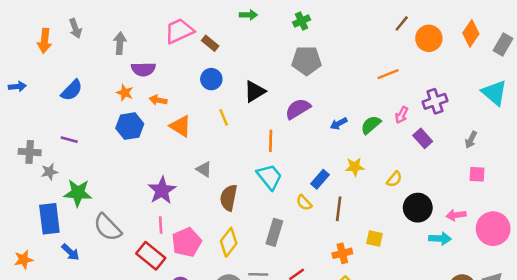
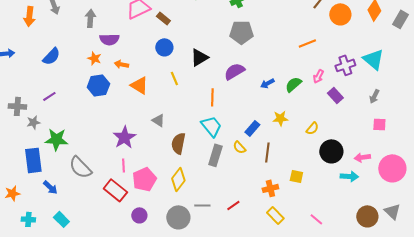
cyan triangle: (494, 93) -> (373, 59), moved
purple line: (69, 140) -> (49, 96), turned -48
gray rectangle: (274, 232) -> (215, 155), moved

